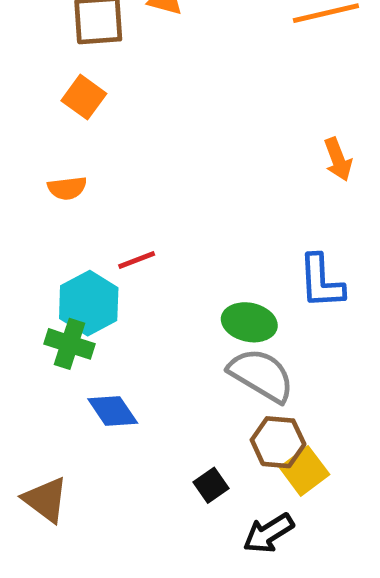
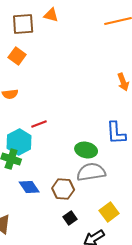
gray semicircle: (261, 375) -> (91, 172), turned -40
brown hexagon: (278, 442) -> (63, 189), moved

